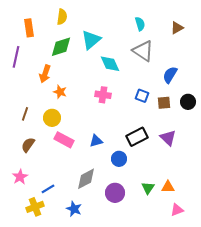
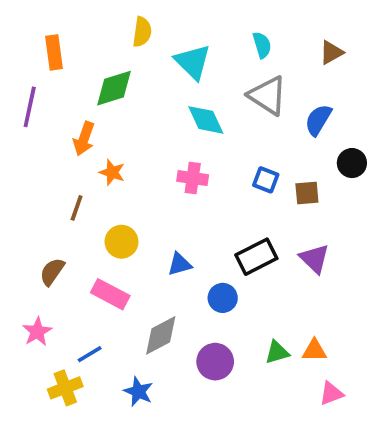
yellow semicircle: (62, 17) -> (142, 32), moved
cyan triangle: (91, 40) -> (193, 62), moved, turned -35
blue semicircle: (170, 75) -> (318, 120), moved
black circle: (188, 102) -> (352, 163), moved
brown line: (25, 114) -> (77, 208), moved
yellow circle: (52, 118) -> (121, 242), moved
pink rectangle: (64, 140) -> (110, 294), moved
green triangle: (148, 188) -> (277, 352), turned 40

